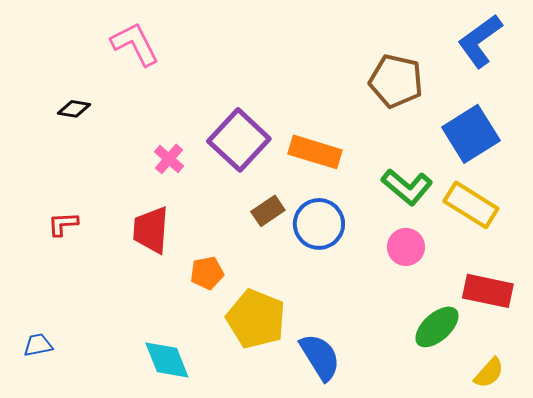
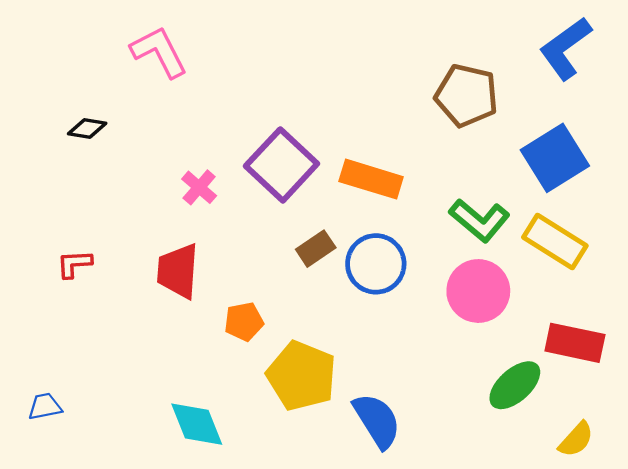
pink circle: (406, 247) -> (478, 291), size x1.4

